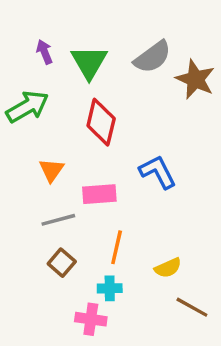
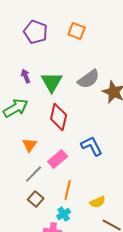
pink rectangle: (99, 194) -> (58, 159), turned -36
gray line: (58, 220) -> (34, 174), turned -30
cyan cross: (110, 288) -> (64, 214), turned -32

